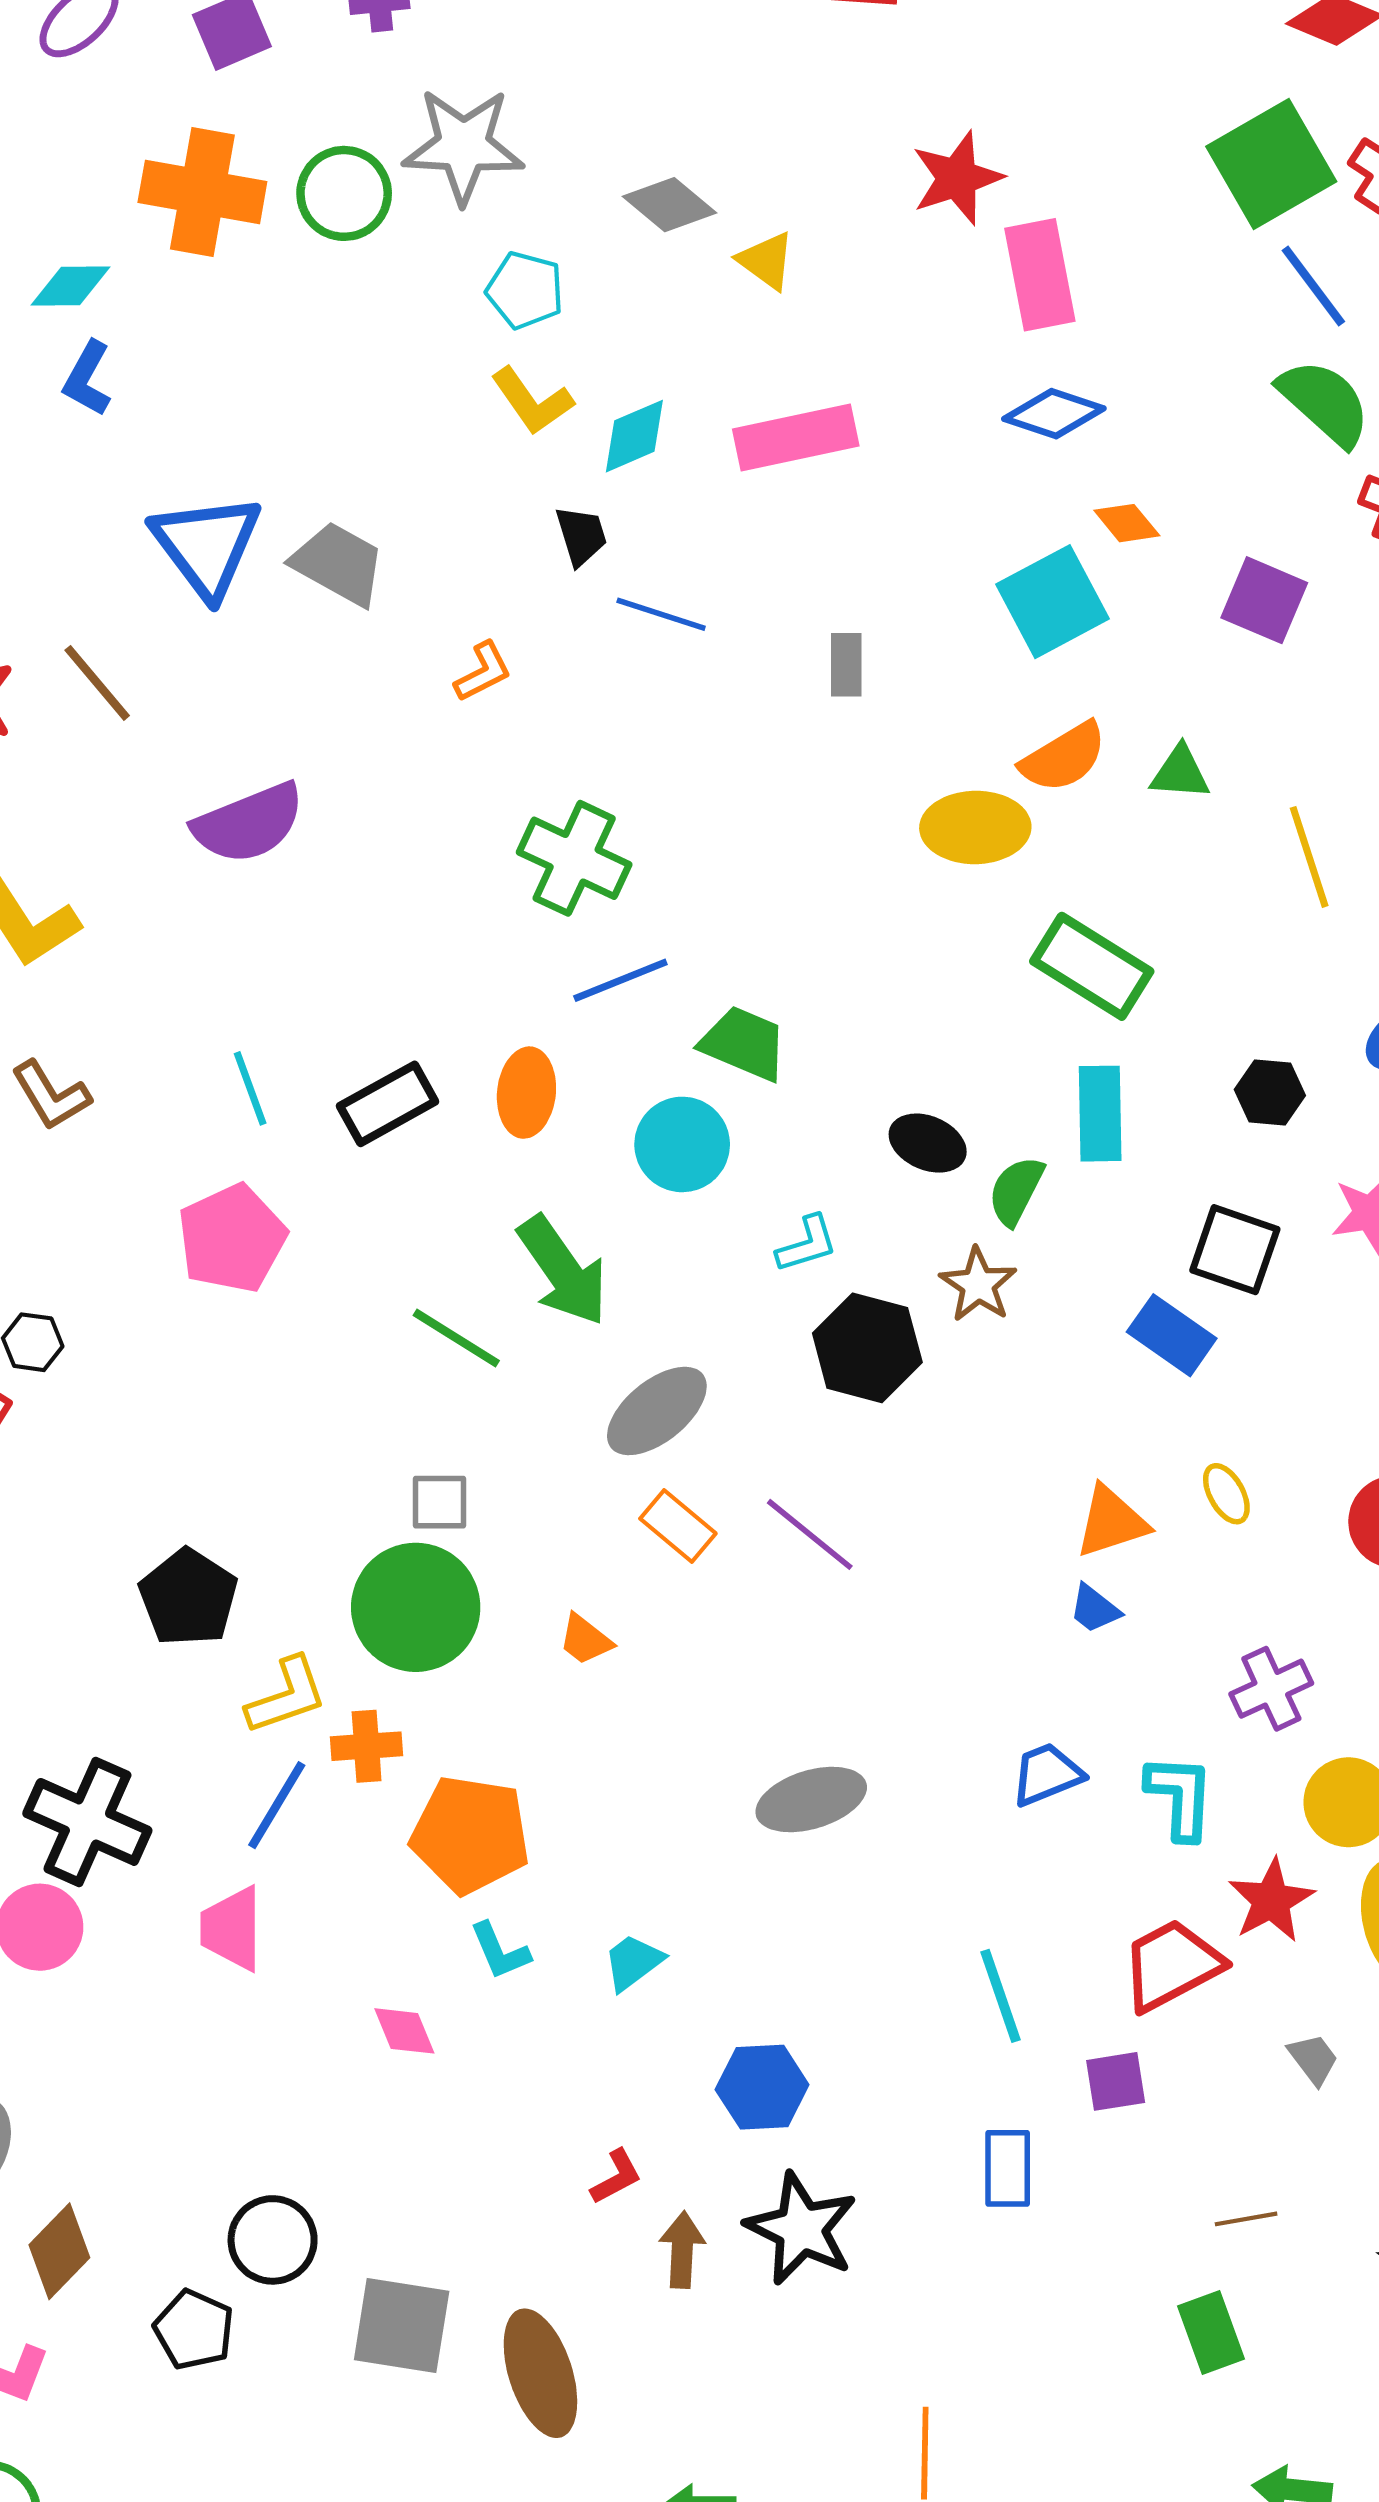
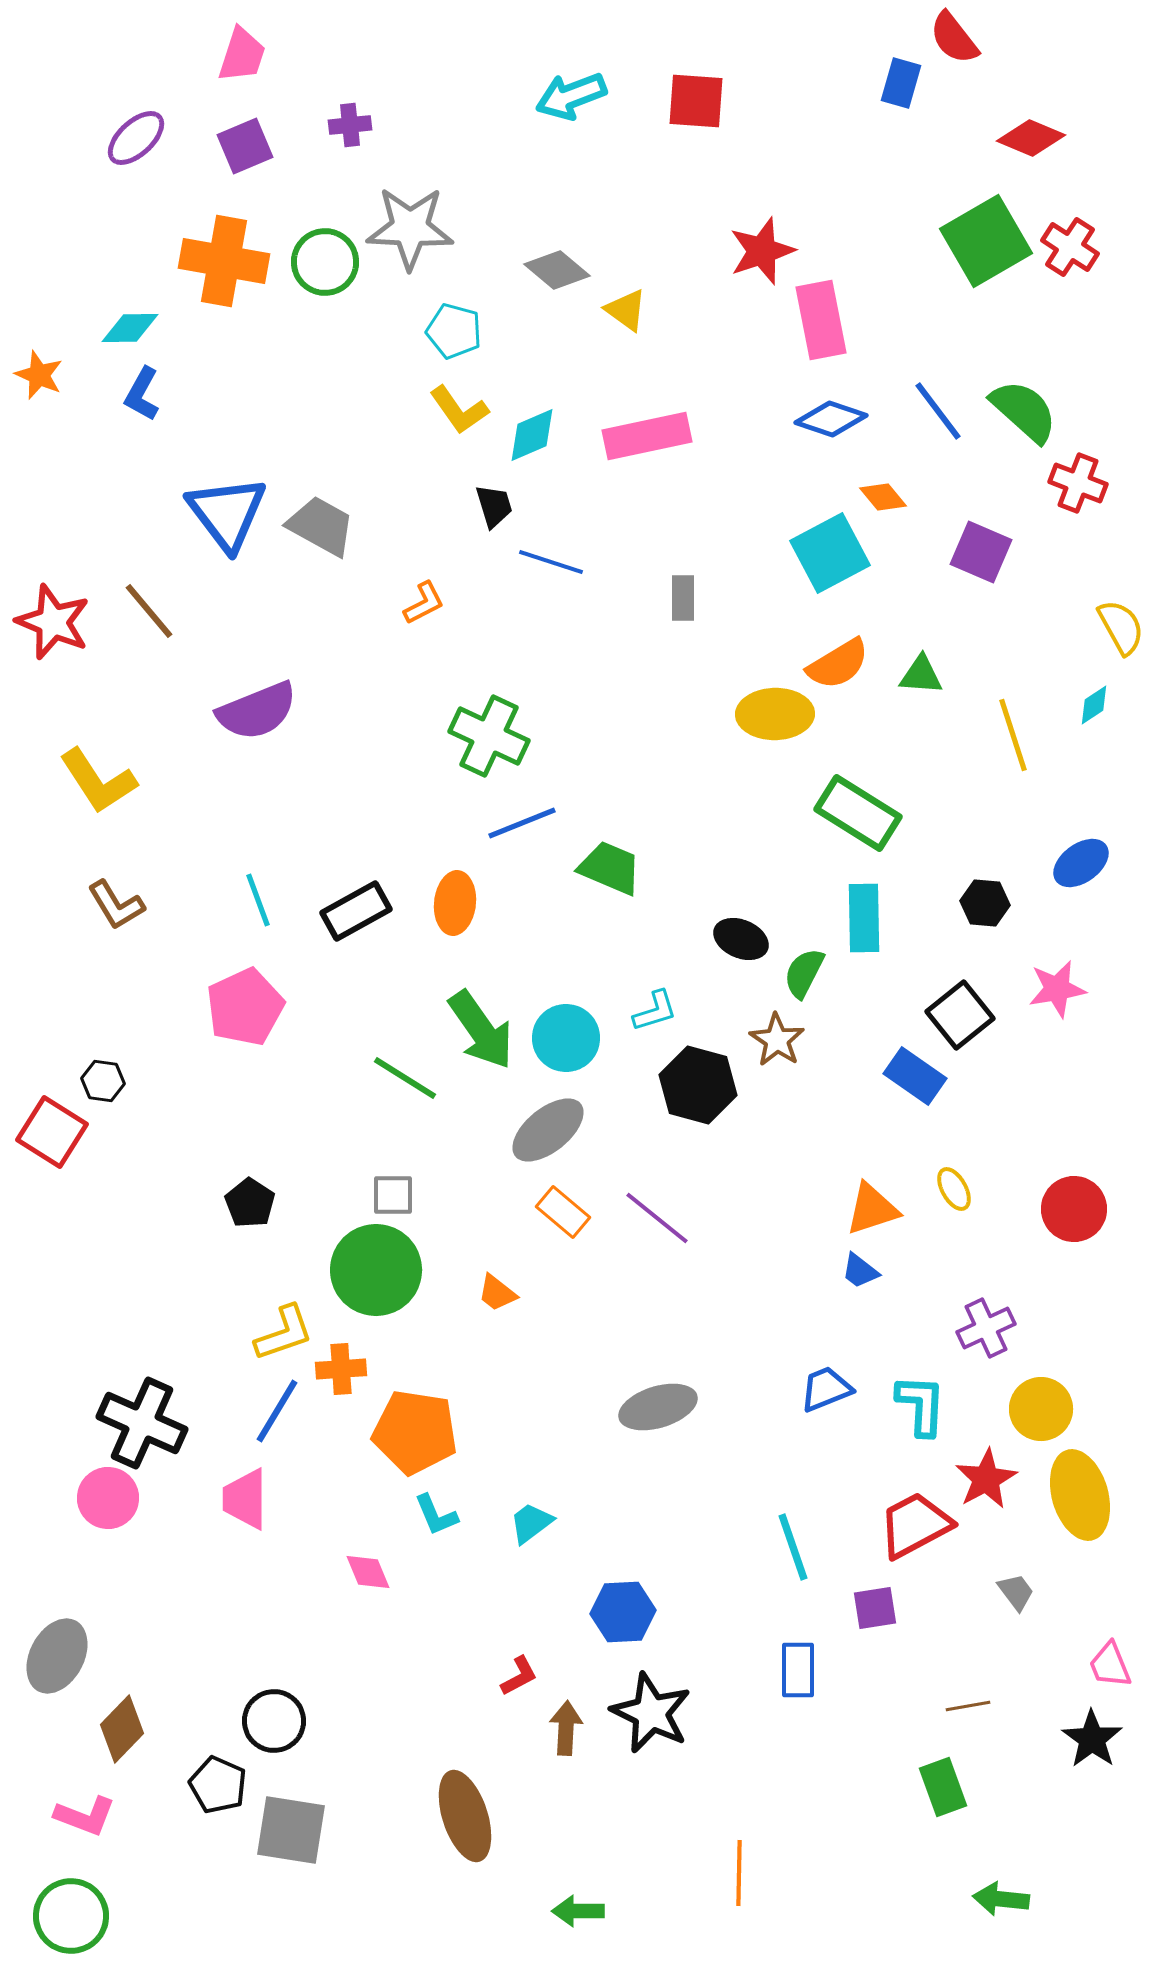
blue line: (1313, 286) -> (938, 411), moved
cyan circle: (682, 1144) -> (566, 1038), moved
black square: (1235, 1250) -> (960, 1015), turned 32
black pentagon: (188, 1598) -> (250, 1203), moved, size x0.7
gray square: (402, 2326) -> (291, 1830), moved

